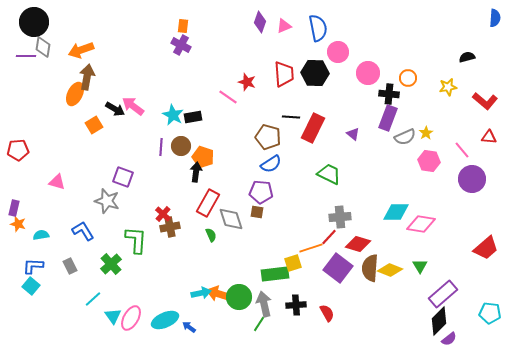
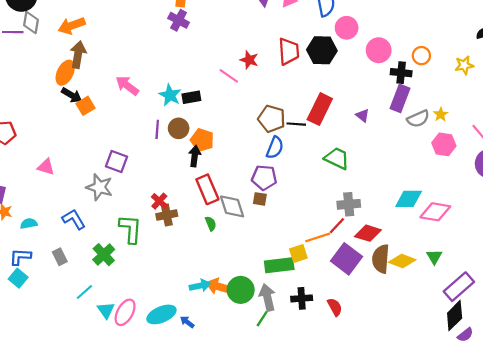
black arrow: (115, 109) -> (72, 95), moved
black line: (291, 117) -> (296, 124), moved
blue semicircle: (271, 164) -> (275, 148), turned -35
red rectangle: (208, 203) -> (207, 189), turned -52

